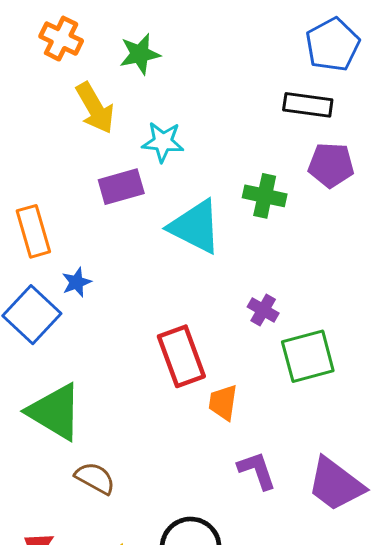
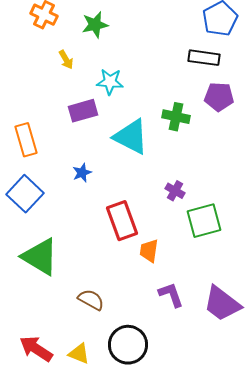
yellow arrow: (95, 108) -> (66, 60), size x0.6
blue star: (77, 282) -> (82, 173), moved
brown semicircle: (95, 478) -> (91, 300), moved

